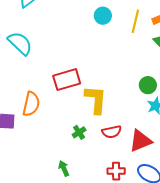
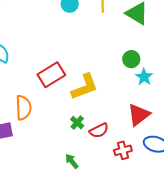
yellow L-shape: (96, 100) -> (85, 87), turned 80
red semicircle: (112, 132) -> (99, 131), moved

